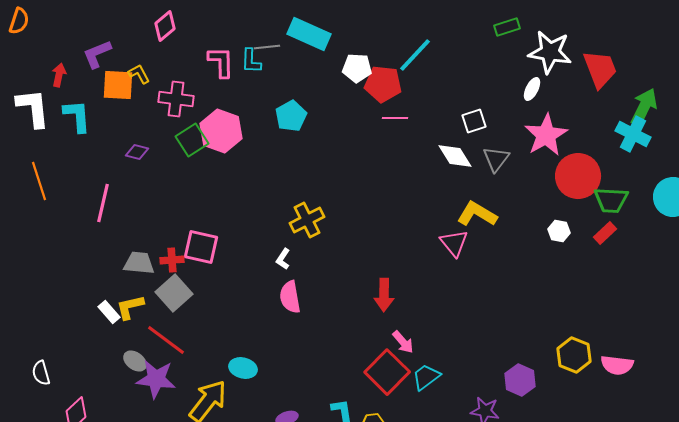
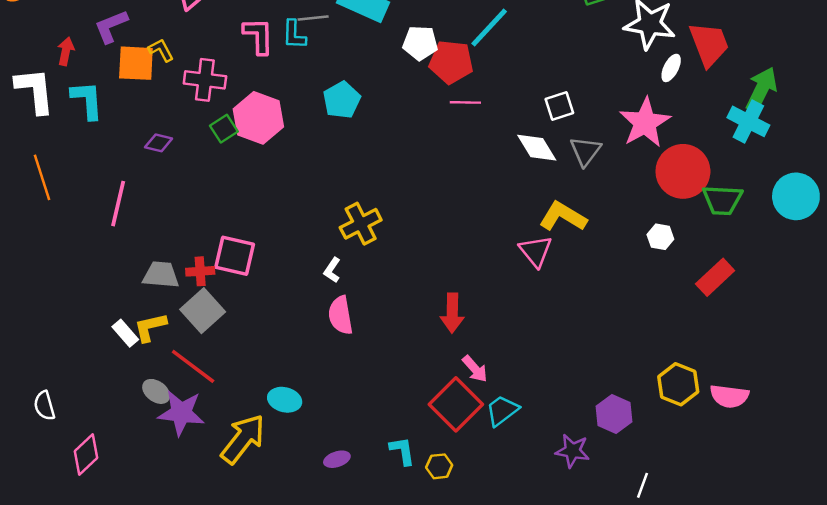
white ellipse: (532, 89) -> (671, 68), moved
green square: (192, 140) -> (224, 129), size x0.7
red rectangle: (605, 233) -> (715, 277), moved, size x1.4

